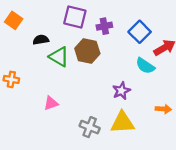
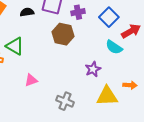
black semicircle: (41, 40) -> (27, 12), moved
green triangle: (59, 57) -> (15, 46), moved
yellow triangle: (123, 123) -> (107, 96), moved

